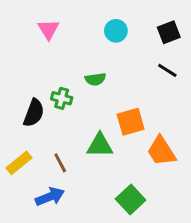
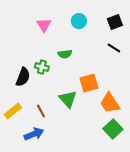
pink triangle: (48, 29) -> (44, 25), moved
green triangle: (100, 145) -> (68, 99), turned 48
green square: (131, 200) -> (113, 129), moved

